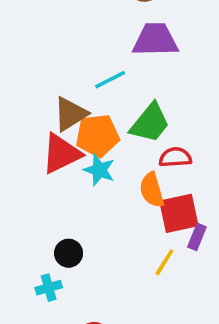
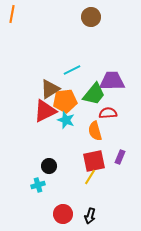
purple trapezoid: (155, 40) -> (112, 81), moved
red square: (179, 213) -> (94, 161), moved
yellow line: (164, 262) -> (90, 177), moved

